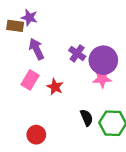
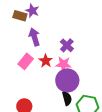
purple circle: (103, 60) -> (67, 80), moved
pink star: (102, 79) -> (63, 64), moved
red star: (55, 87) -> (46, 61), moved

